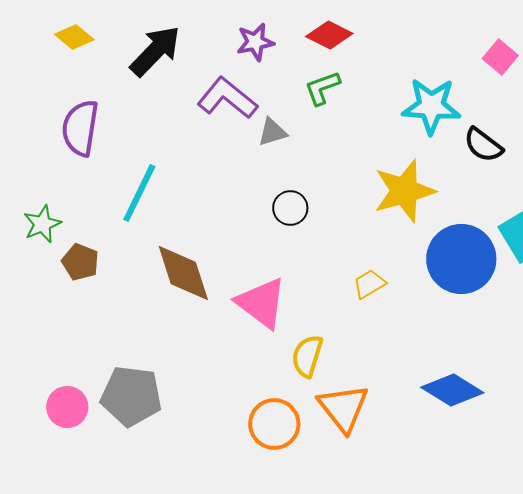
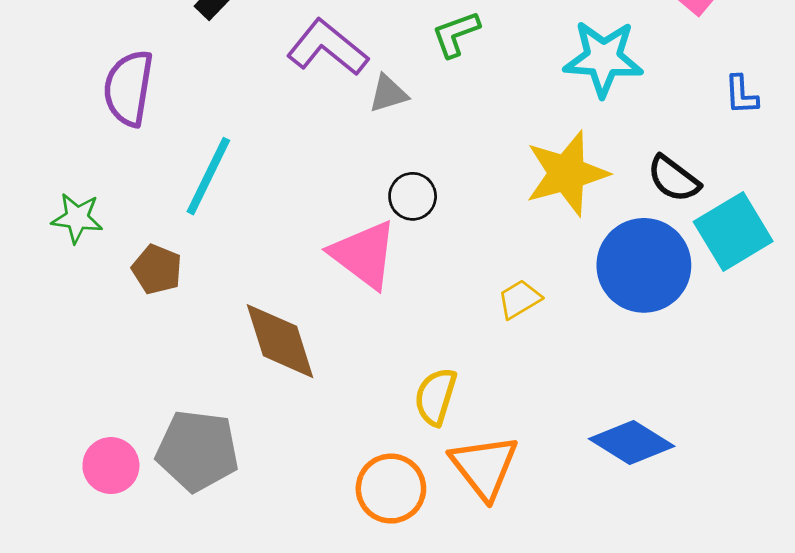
black semicircle: (483, 145) -> (674, 179), moved
green star: (42, 224) -> (77, 218), turned 30
brown pentagon: (80, 262) -> (157, 269), moved
brown diamond: (183, 273) -> (280, 341), moved
pink triangle: (261, 303) -> (364, 255), moved

